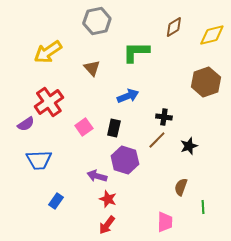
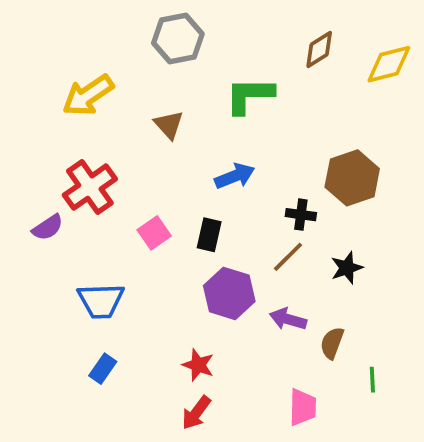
brown hexagon: (206, 82) -> (352, 178), moved
blue trapezoid: (39, 160) -> (101, 301), moved
purple arrow: (97, 176) -> (288, 319), moved

